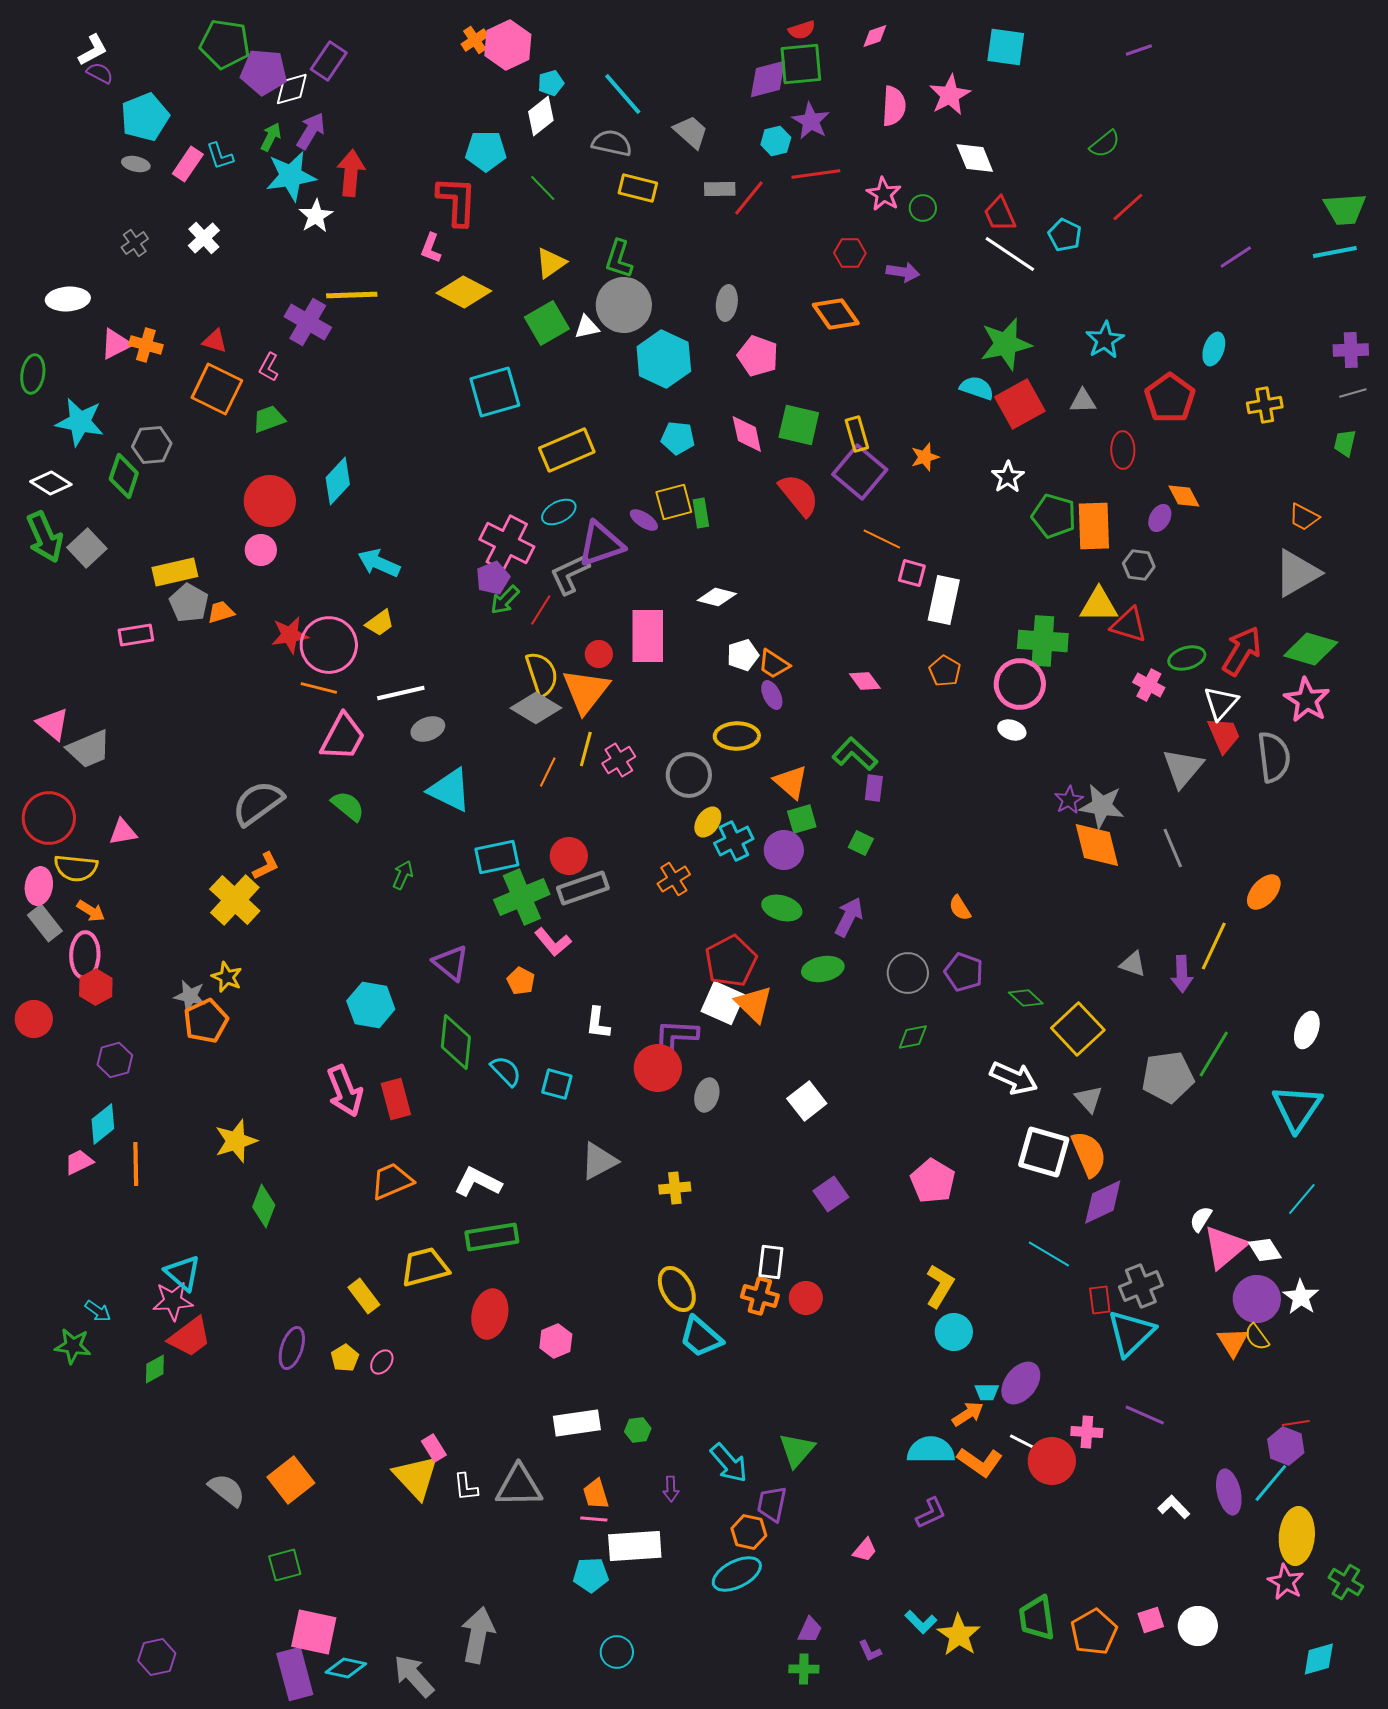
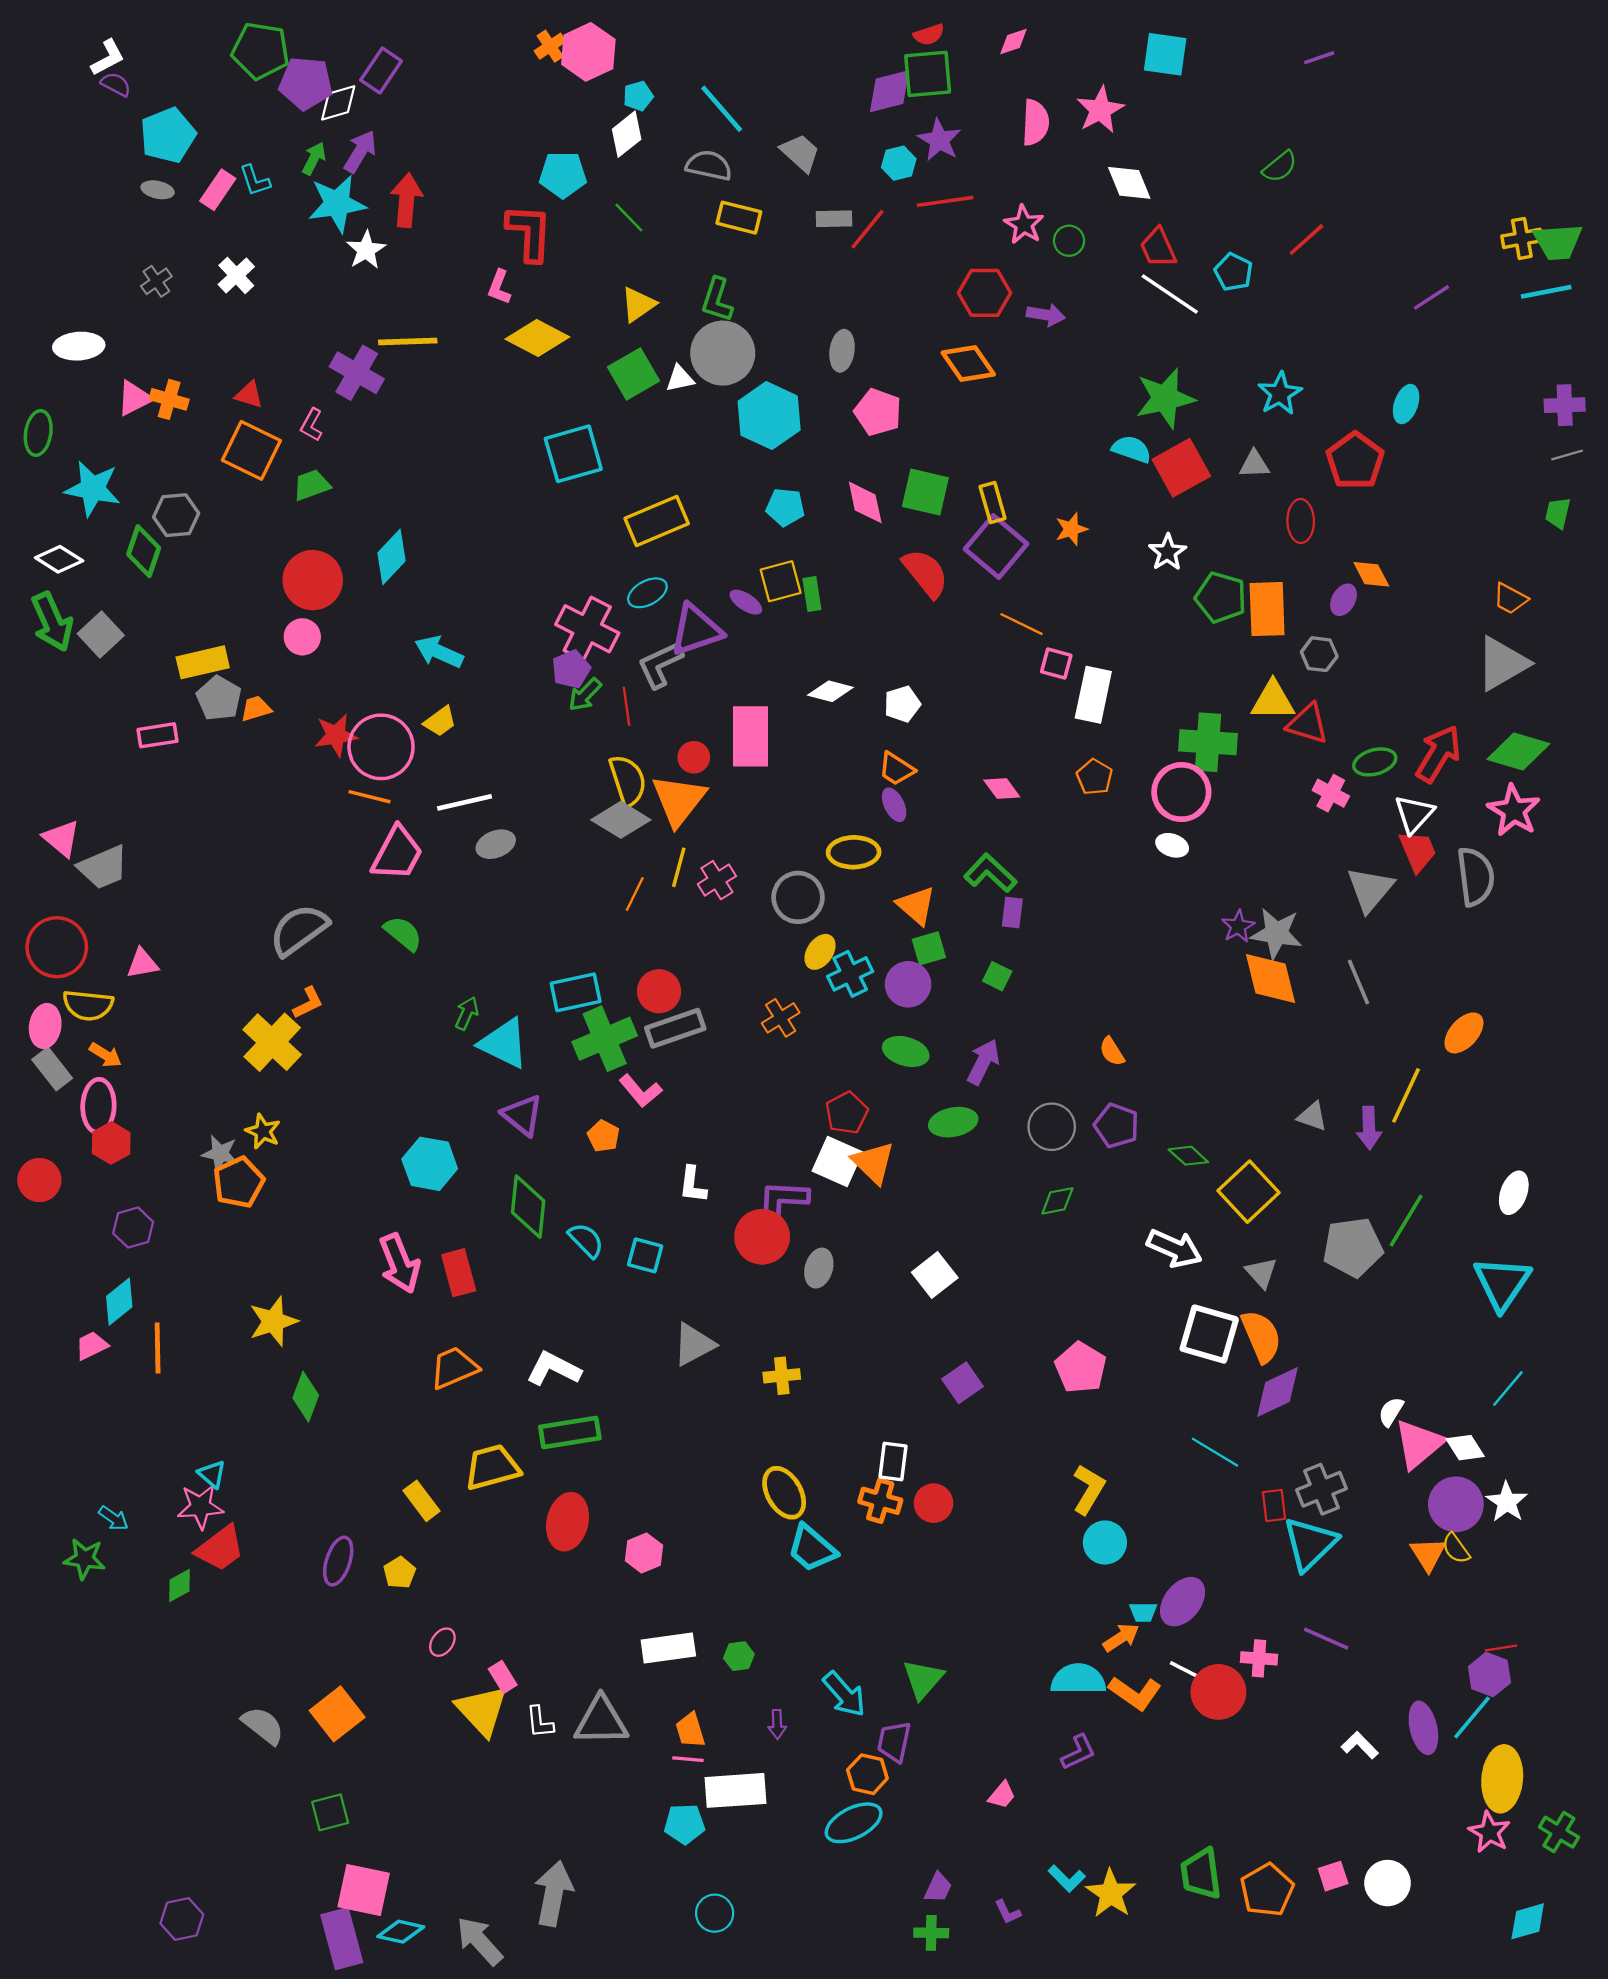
red hexagon: (850, 253) -> (984, 293), size x1.4
yellow cross: (1265, 405) -> (1522, 238), moved
red line: (541, 610) -> (627, 706), turned -40
white pentagon: (743, 655) -> (902, 704), moved
cyan triangle: (450, 790) -> (504, 1043), moved
red pentagon: (731, 961) -> (847, 1113), size x0.7
cyan triangle: (183, 1273) -> (212, 1474), size x0.7
pink ellipse: (382, 1362) -> (442, 1642), moved

